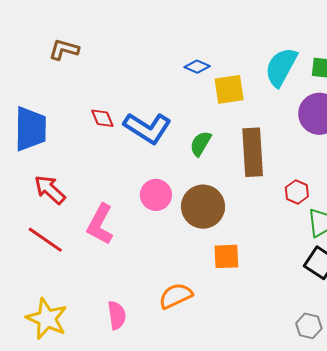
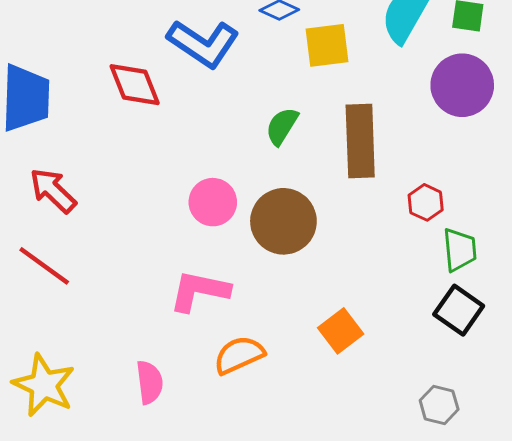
red diamond: (102, 118) -> (135, 85), size x1.5
blue L-shape: (147, 128) -> (203, 43), moved
pink L-shape: (100, 224) -> (199, 291), moved, turned 72
orange square: (226, 256) -> (341, 331), moved, turned -36

